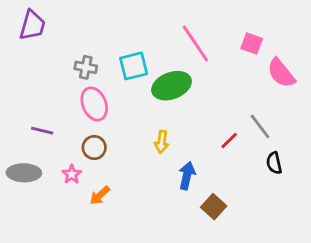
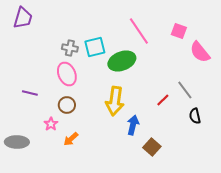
gray cross: (86, 67) -> (70, 48), moved
yellow arrow: (162, 142) -> (115, 101), size x1.8
gray ellipse: (24, 173) -> (17, 142), moved

